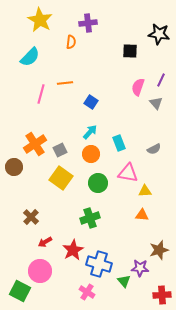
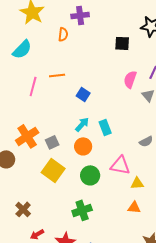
cyan rectangle: (119, 143) -> (105, 127), moved

